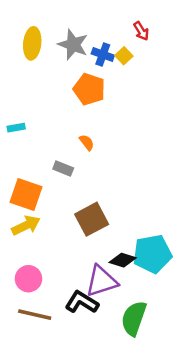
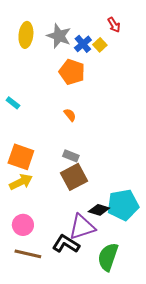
blue cross: (103, 54) -> (83, 44), turned 30
cyan rectangle: (16, 128) -> (13, 103), turned 48
gray rectangle: (63, 168) -> (71, 156), moved

